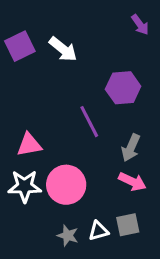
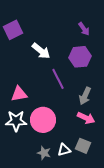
purple arrow: (140, 25) -> (84, 29), moved
white arrow: (63, 49) -> (41, 51), moved
gray square: (128, 225) -> (83, 146), turned 35

